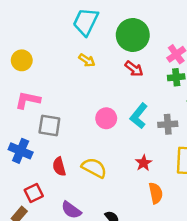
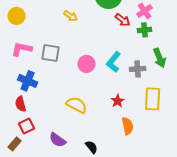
red arrow: (134, 69) -> (123, 20), moved
gray square: (49, 126) -> (51, 53), moved
blue cross: (21, 151) -> (28, 81), moved
red semicircle: (59, 167) -> (21, 104), moved

